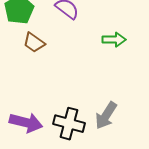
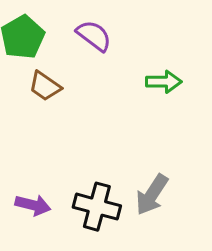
purple arrow: (26, 123) -> (33, 205), size x0.7

